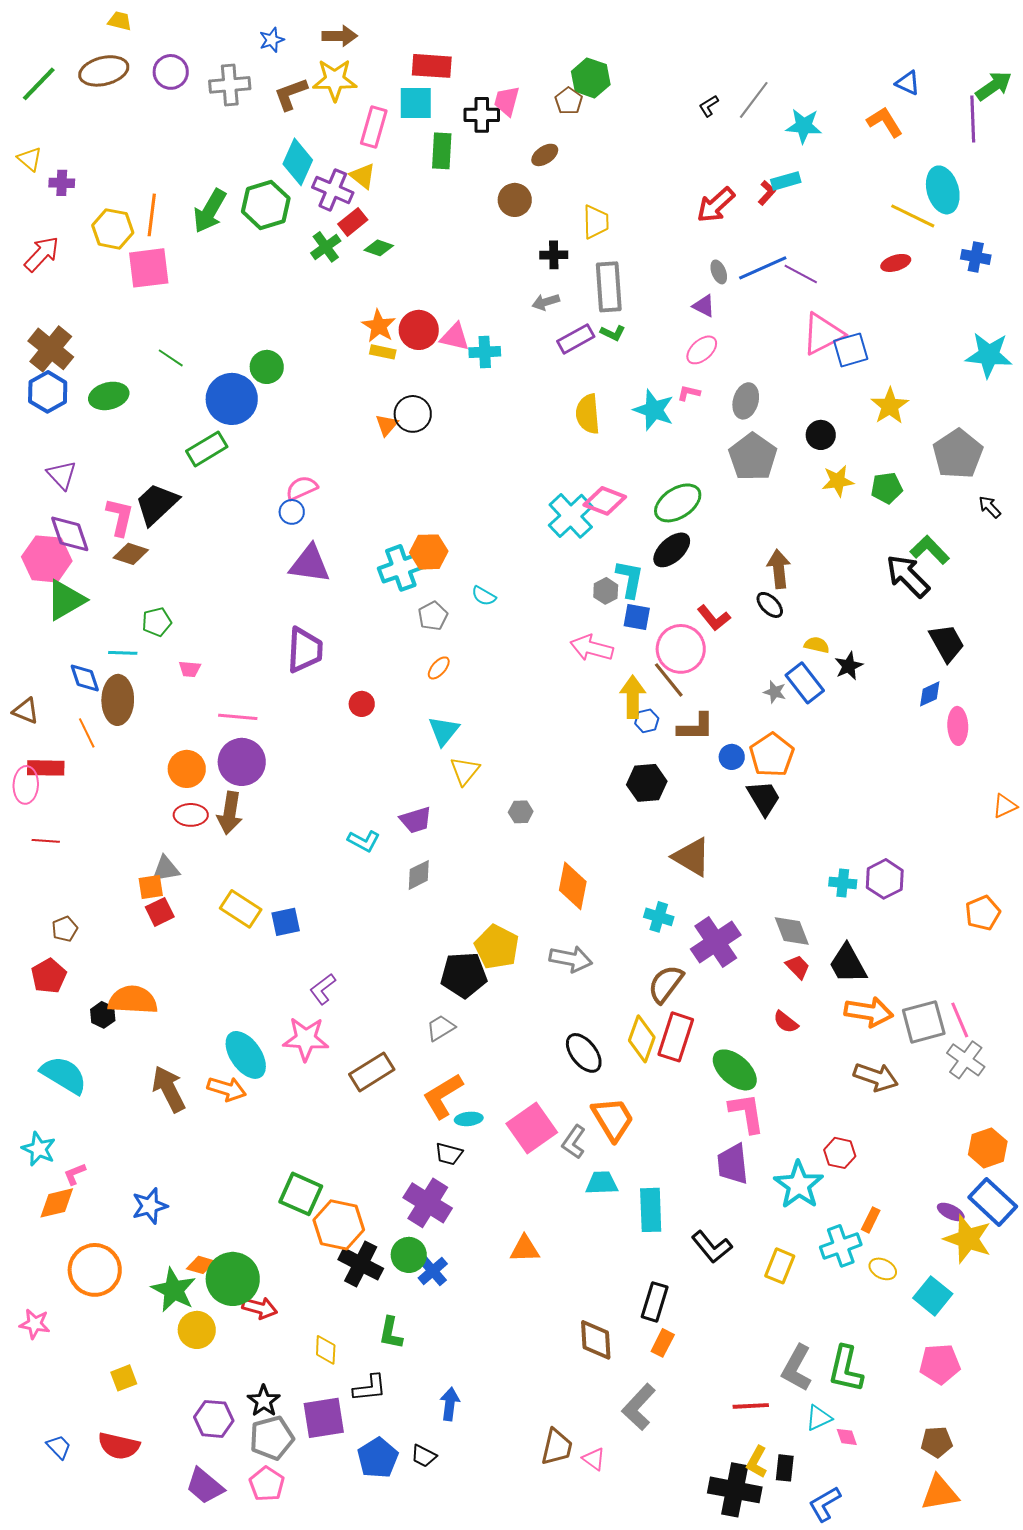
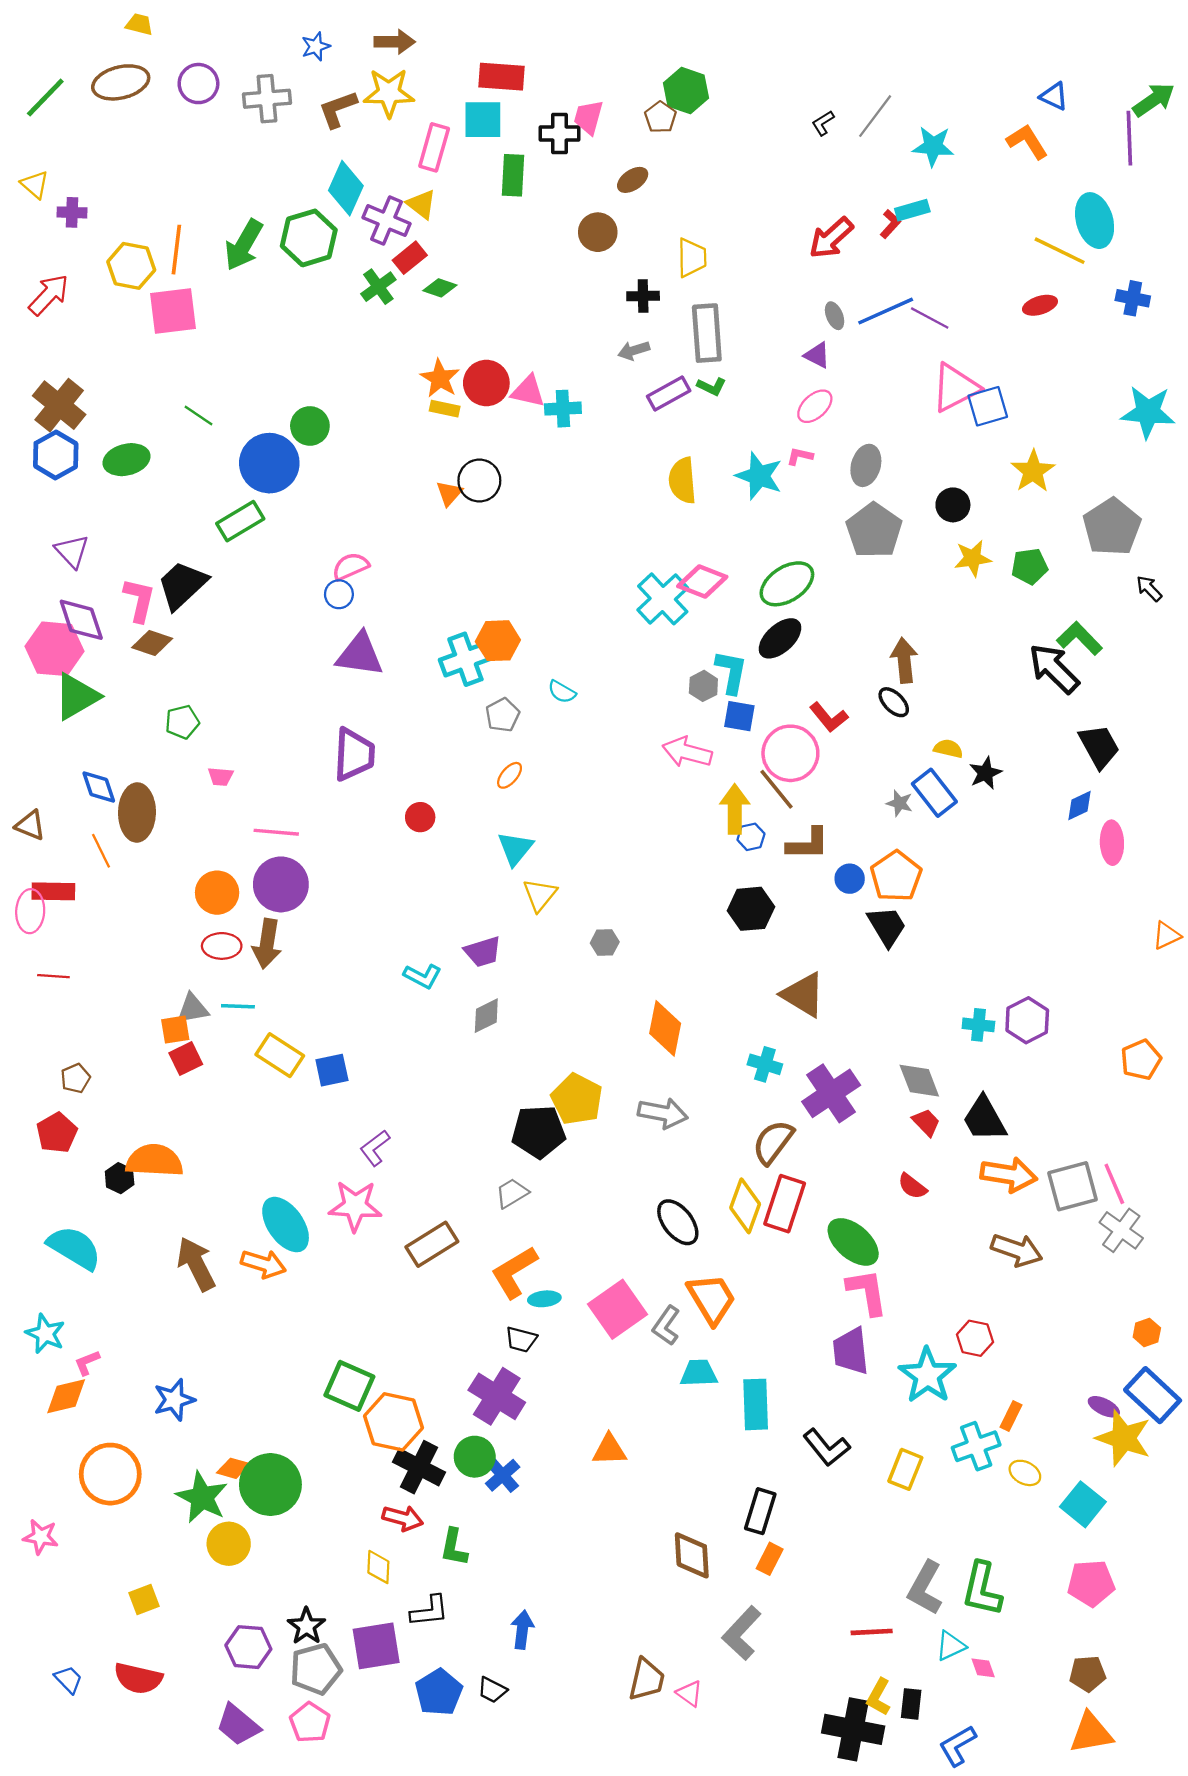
cyan line: (123, 653) -> (238, 1006), moved
orange hexagon: (988, 1148) -> (1147, 1332), size x0.6
red arrow: (260, 1308) -> (403, 1518), moved

